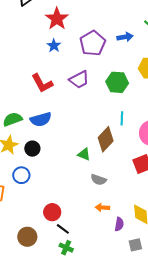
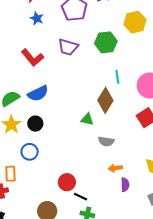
purple trapezoid: (79, 80) -> (68, 47), turned 55
purple semicircle: (119, 224) -> (125, 185), moved

